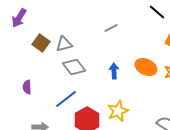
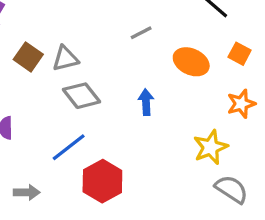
orange ellipse: (146, 67) -> (191, 62), moved
yellow star: (118, 111) -> (211, 147), moved

